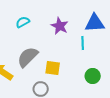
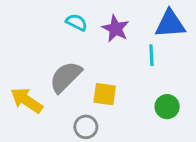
cyan semicircle: (23, 22) -> (76, 22), moved, turned 56

